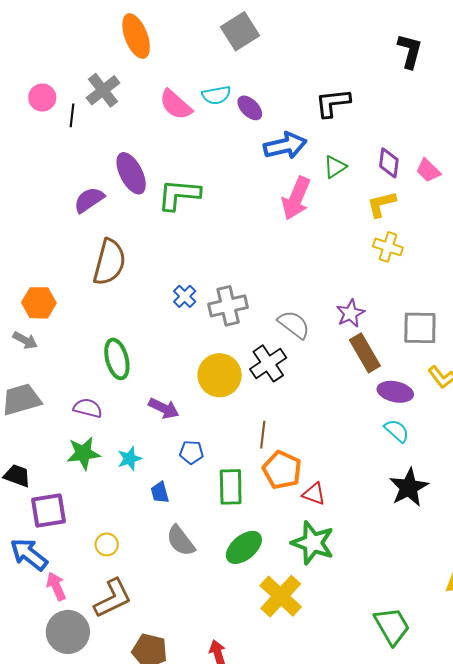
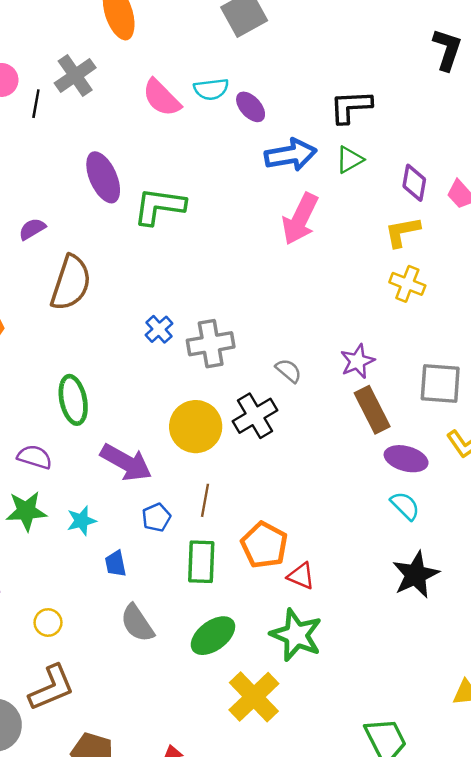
green triangle: (335, 167) -> (350, 160), moved
purple semicircle: (89, 200) -> (32, 229), moved, size x0.7
gray semicircle: (294, 324) -> (288, 371), size x0.7
purple arrow: (164, 408) -> (126, 463), size x1.4
brown line: (263, 435) -> (205, 500), moved
blue pentagon: (191, 452) -> (156, 517), turned -30

